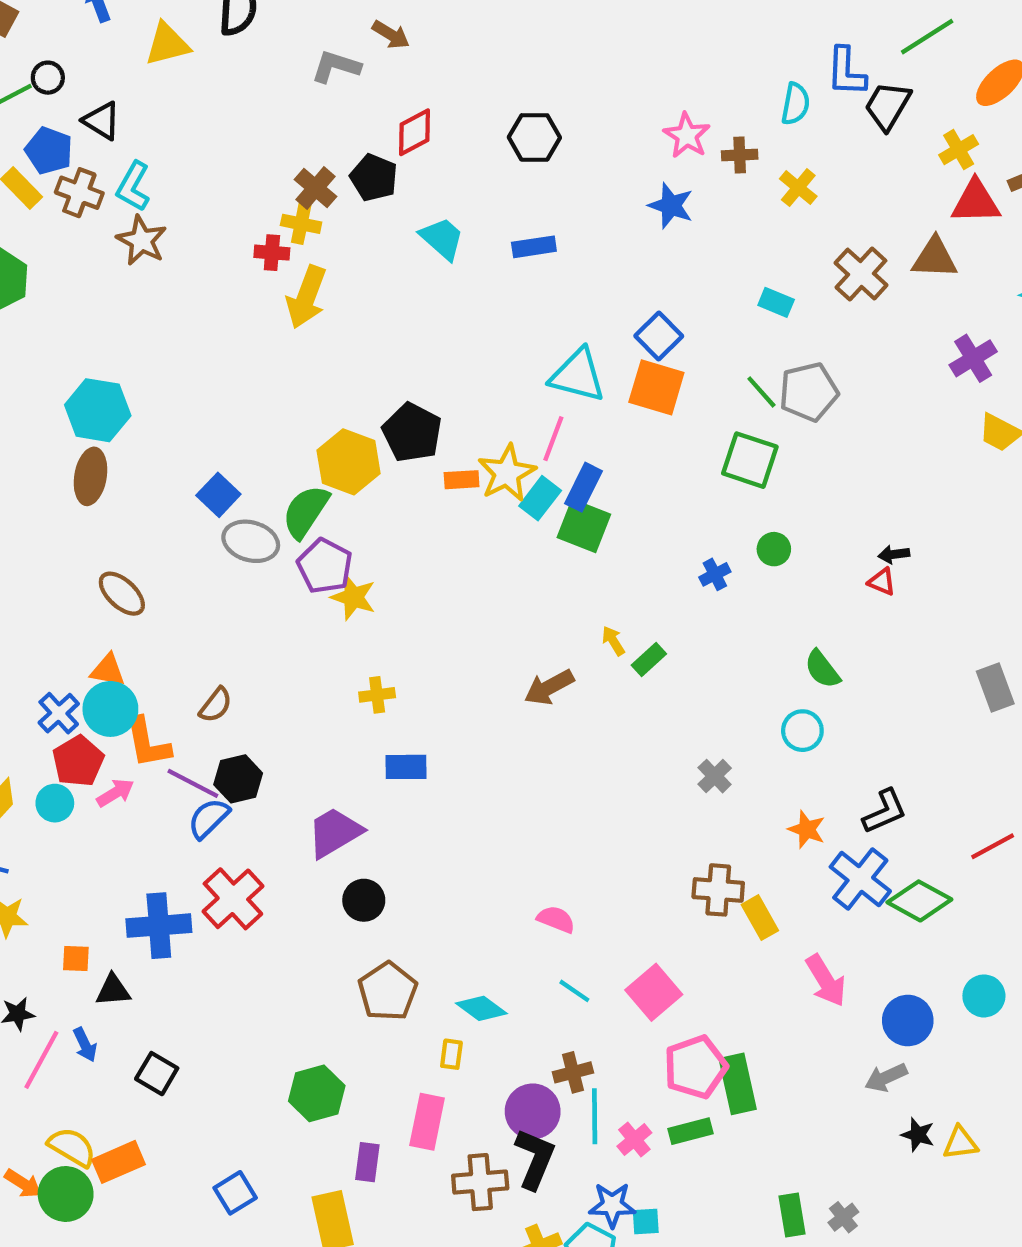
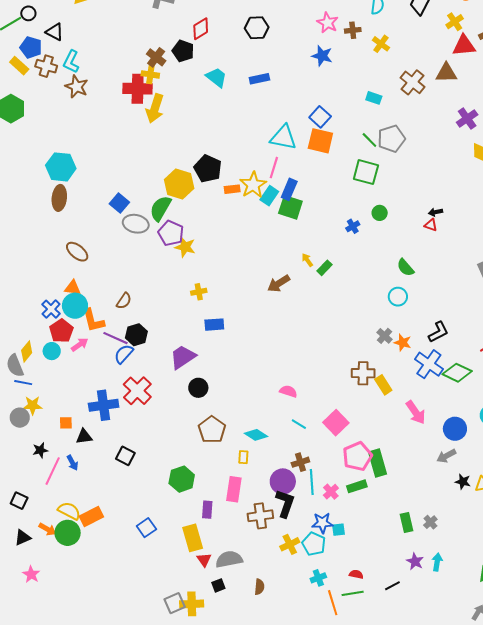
red cross: (272, 253) -> (138, 89), size x1.8
gray cross: (715, 776) -> (385, 336), moved
black square: (157, 1074) -> (125, 456), moved

